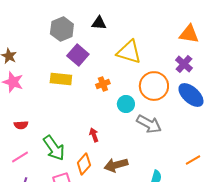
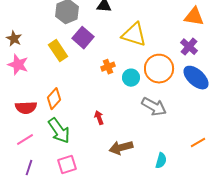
yellow rectangle: (61, 79) -> (58, 51), moved, turned 50
cyan circle: (126, 104) -> (131, 78), moved
red semicircle: (21, 125) -> (26, 108), size x1.5
orange diamond: (84, 164) -> (54, 99), moved

